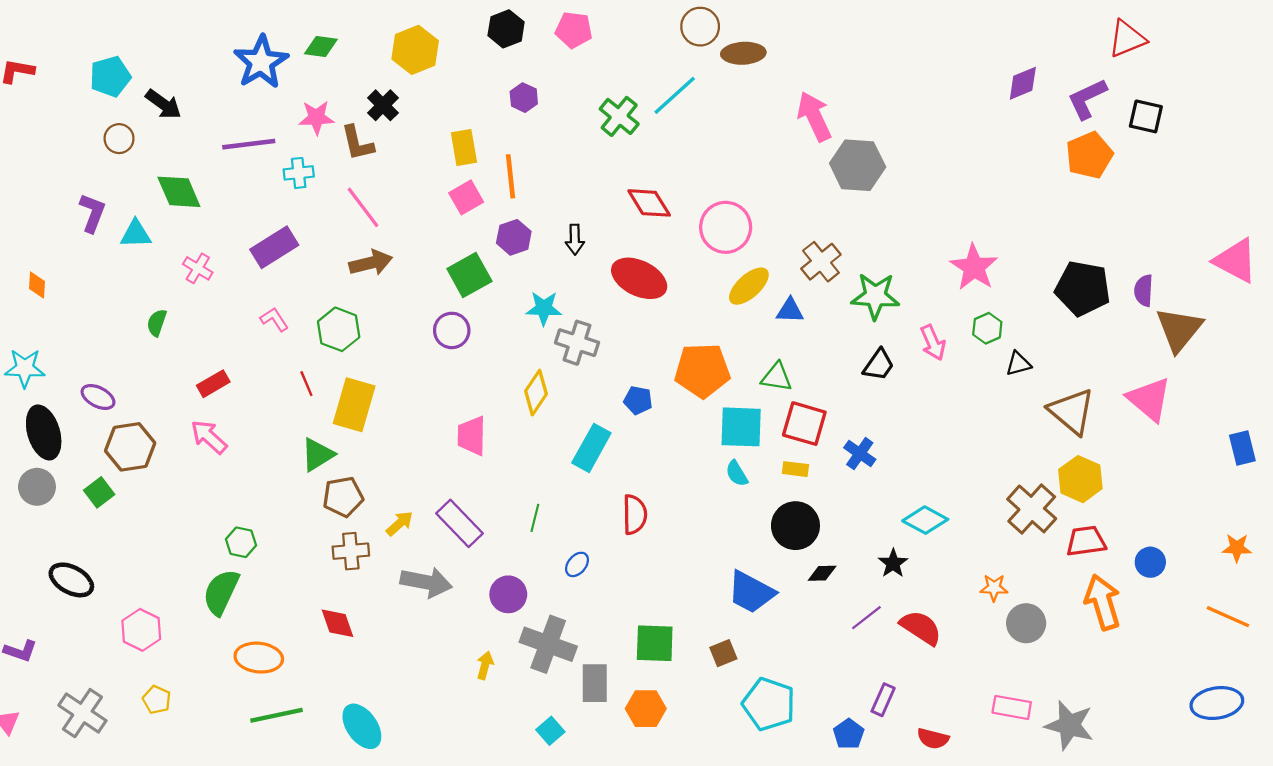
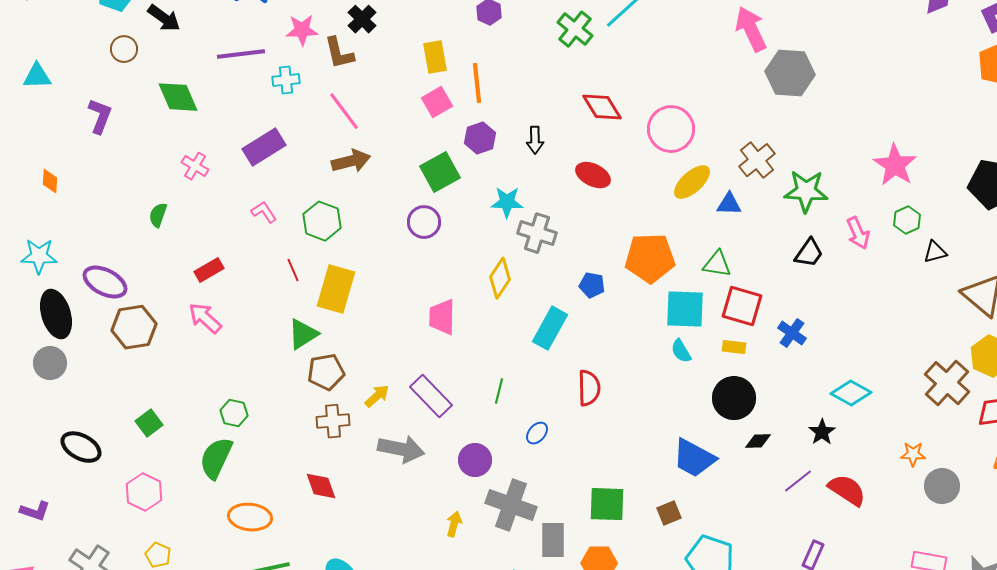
cyan triangle: (136, 234) -> (37, 76), moved
red ellipse: (639, 278) -> (593, 175), size x0.7
purple ellipse: (98, 397) -> (105, 282), size x1.4
green square: (99, 492) -> (149, 423), moved

